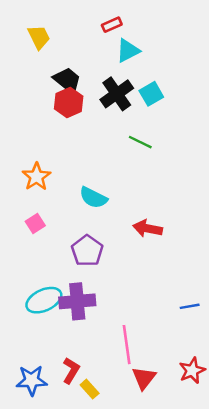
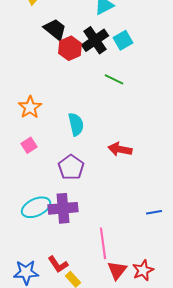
red hexagon: (69, 103) -> (70, 48), moved
cyan semicircle: (93, 198) -> (76, 124), turned -130
red L-shape: (71, 371) -> (58, 264), turned 115
red star: (192, 371) -> (143, 270), moved

